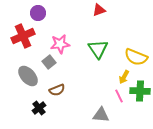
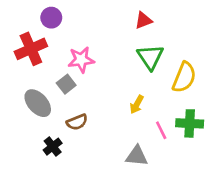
red triangle: (99, 10) -> (144, 20), moved
green triangle: (98, 49) -> (150, 57), moved
yellow semicircle: (136, 57) -> (184, 77), turned -90
yellow arrow: (124, 77) -> (137, 104), moved

